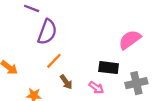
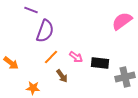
pink semicircle: (130, 40) -> (122, 21), moved
pink arrow: (96, 88) -> (76, 57), moved

